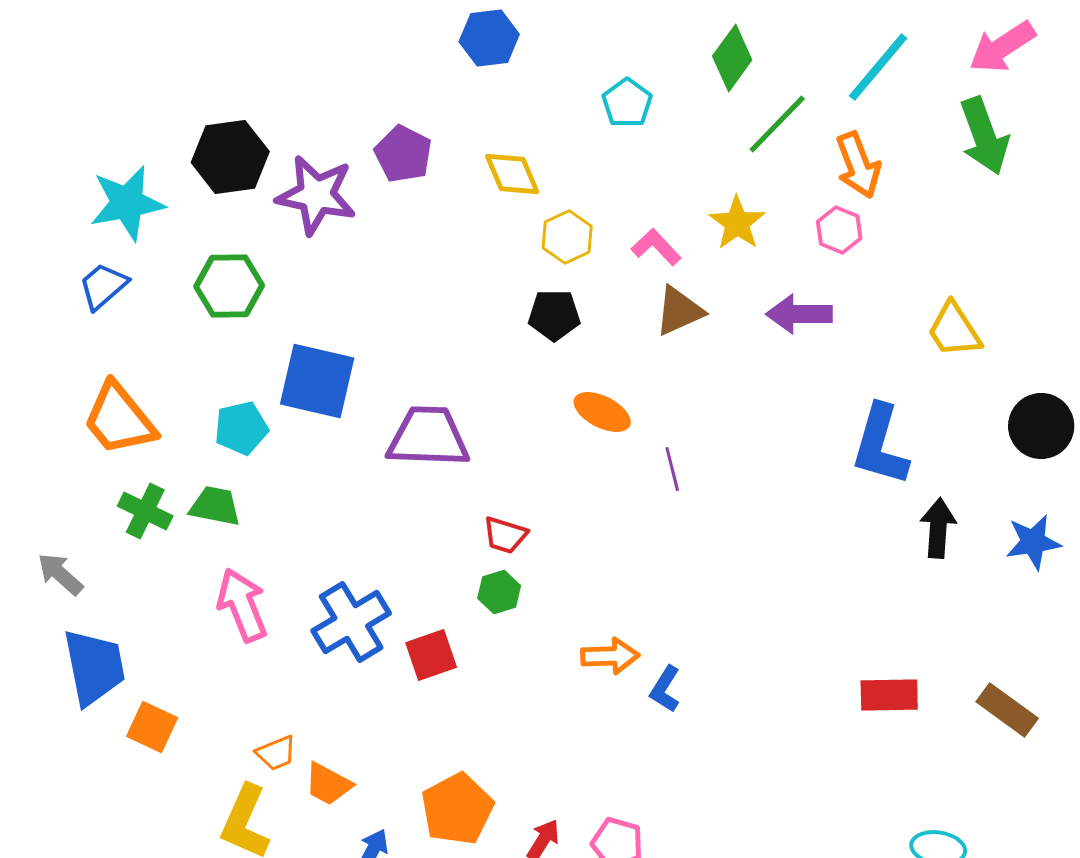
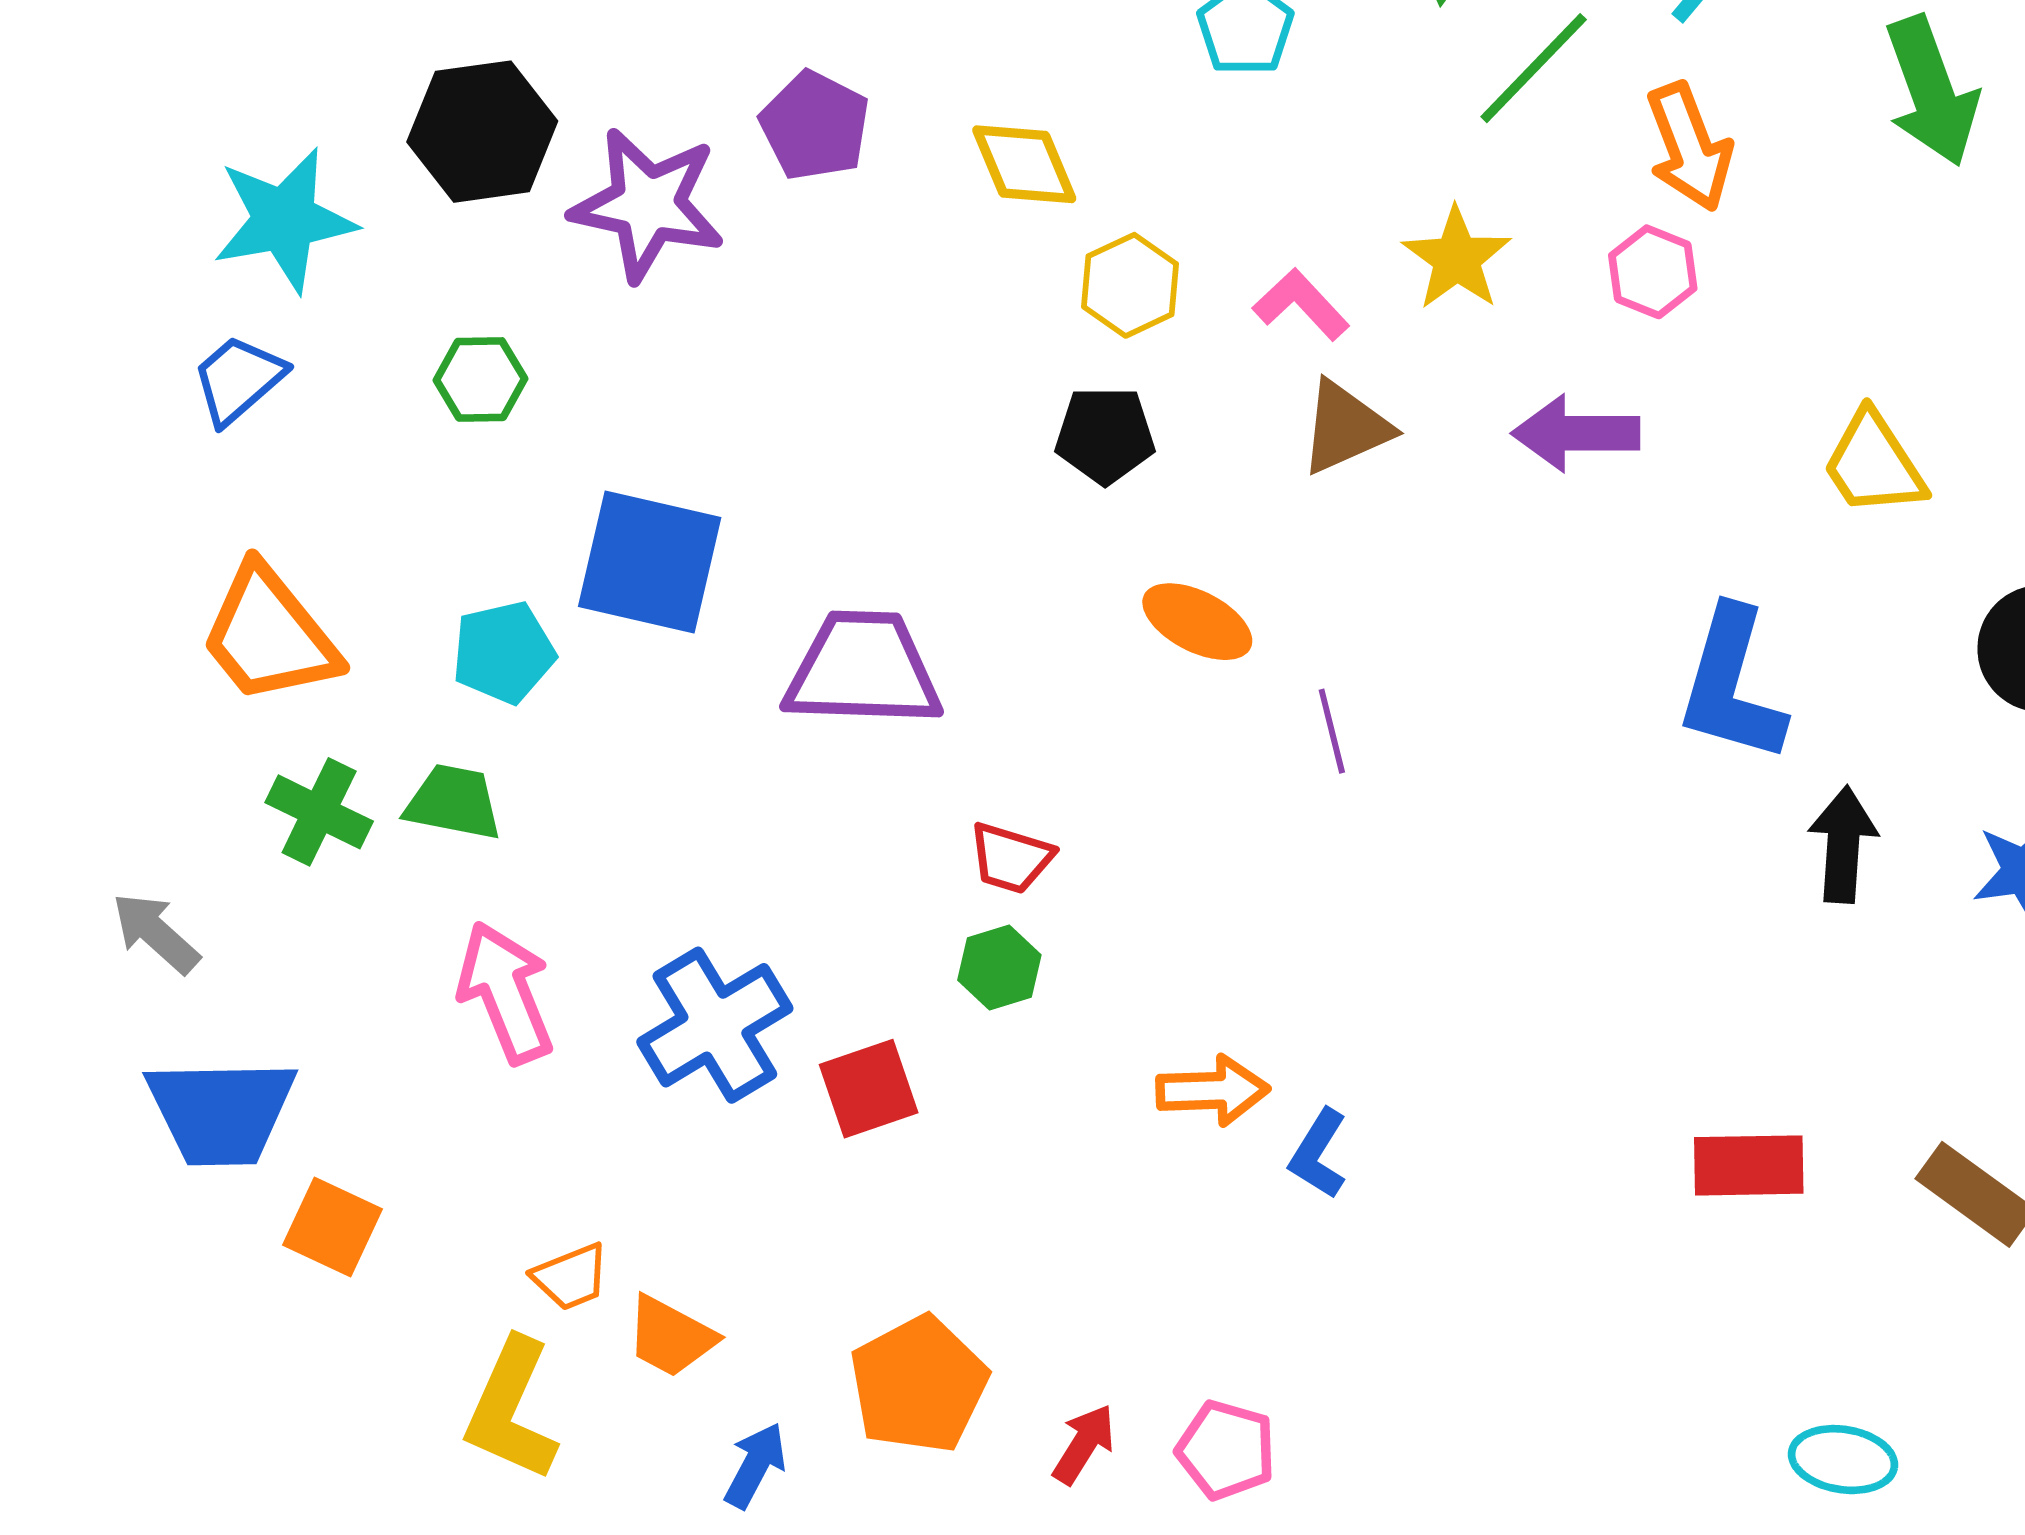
green hexagon: (229, 286) -> (480, 379), size x0.7
blue trapezoid: (94, 667) -> (221, 1112), turned 100

